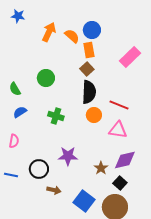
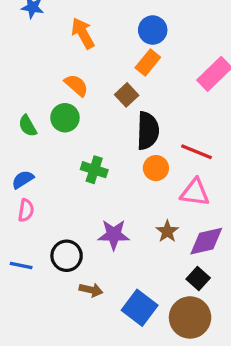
orange arrow: (49, 32) -> (83, 33), turned -54
orange semicircle: (72, 36) -> (76, 85), moved
orange rectangle: (89, 50) -> (148, 63), turned 49
brown square: (87, 69) -> (127, 95), moved
green circle: (46, 78) -> (65, 118), moved
blue semicircle: (20, 112) -> (23, 179), moved
brown star: (101, 168) -> (167, 231), moved

